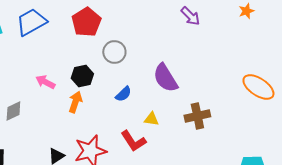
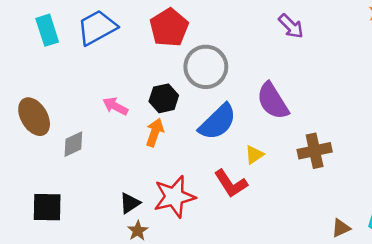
purple arrow: (190, 16) -> (291, 26), moved
gray circle: (114, 52) -> (206, 67), size x1.4
blue semicircle: (123, 94) -> (218, 122), size x1.8
yellow triangle: (151, 119) -> (254, 155), turned -42

